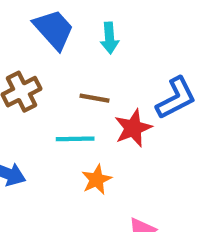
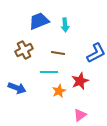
blue trapezoid: (54, 29) -> (39, 21), turned -70
red star: (133, 128) -> (80, 81), moved

